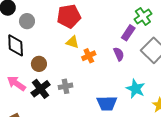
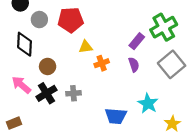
red pentagon: (69, 16) -> (71, 20), moved
green cross: (143, 17) -> (164, 27), size x1.4
purple rectangle: (128, 33) -> (137, 41), moved
yellow triangle: (72, 42) -> (86, 47), turned -32

